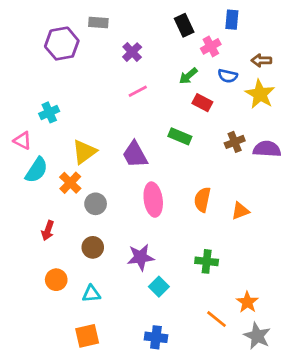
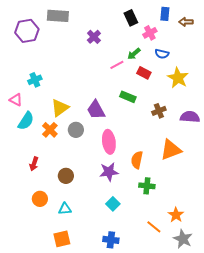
gray rectangle: (98, 22) -> (58, 16), moved, size x1.5
purple hexagon: (62, 44) -> (27, 31), moved
brown arrow: (261, 60) -> (186, 22), moved
pink line: (138, 91) -> (117, 65), moved
yellow star: (260, 94) -> (178, 78), moved
brown cross: (235, 142) -> (159, 111), moved
purple semicircle: (267, 149) -> (190, 117), moved
orange semicircle: (202, 200) -> (137, 160), moved
gray circle: (96, 204) -> (76, 130), moved
orange triangle: (240, 211) -> (171, 150), size x1.6
purple star: (141, 257) -> (109, 172), moved

